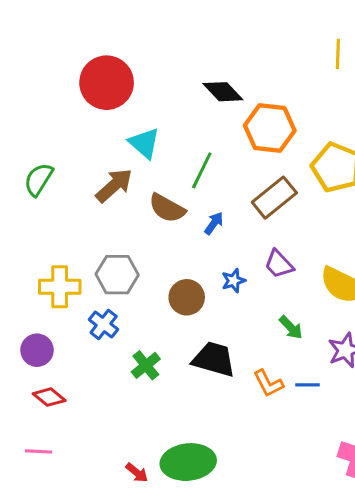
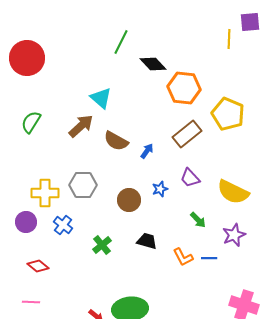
red circle: (107, 83) -> (27, 58), moved
green line: (202, 170) -> (121, 42), moved
blue cross: (104, 324) -> (63, 225), moved
purple circle: (37, 350) -> (26, 222), moved
black trapezoid: (214, 359) -> (147, 241), size x0.7

